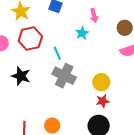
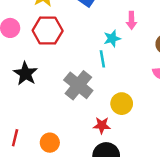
cyan line: (57, 53) -> (102, 59), moved
red star: (103, 101) -> (102, 125), moved

